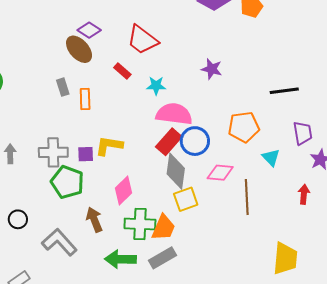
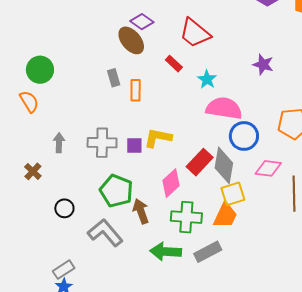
cyan star: (156, 86) -> (207, 79), turned 30
red rectangle: (169, 142) -> (200, 162), moved
green pentagon: (67, 182) -> (116, 191), moved
orange trapezoid: (163, 228) -> (225, 215), moved

